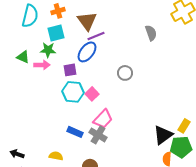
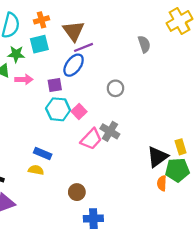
green star: (48, 50) -> (16, 54), moved
yellow rectangle: (184, 126) -> (181, 147), turned -48
blue rectangle: (75, 132) -> (43, 153), moved
gray cross: (98, 135) -> (110, 131), moved
yellow semicircle: (56, 156) -> (36, 170), moved

